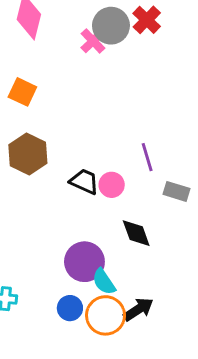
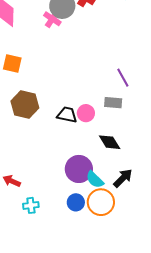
purple line: (147, 157) -> (123, 78), moved
gray rectangle: (176, 191) -> (113, 103), moved
black arrow: (138, 309) -> (123, 178), moved

